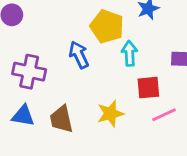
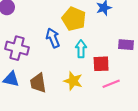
cyan arrow: (130, 53) -> (81, 49), moved
yellow star: (110, 114) -> (73, 81), turned 30

